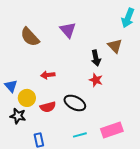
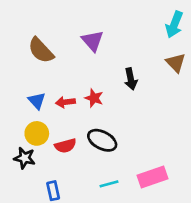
brown triangle: (115, 46) -> (176, 63), moved
red star: (96, 80) -> (94, 98), moved
blue triangle: (11, 86) -> (37, 101), moved

